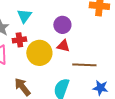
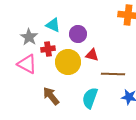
cyan triangle: (24, 16) -> (53, 25), turned -42
purple circle: (62, 25) -> (78, 34), moved

